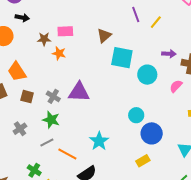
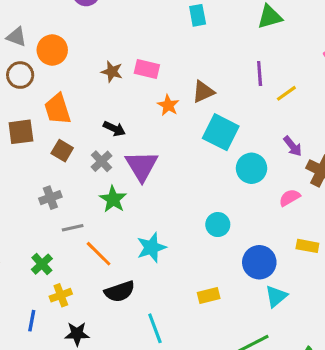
black arrow: (22, 18) -> (114, 129), moved
orange star: (59, 53) -> (168, 105), moved
purple arrow: (169, 54) -> (293, 146), turned 32
purple triangle: (79, 92) -> (142, 166), turned 40
green star: (51, 120) -> (113, 199), moved
gray cross: (20, 129) -> (50, 198), moved
blue circle: (152, 133) -> (259, 262), moved

